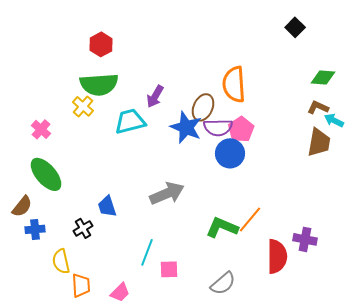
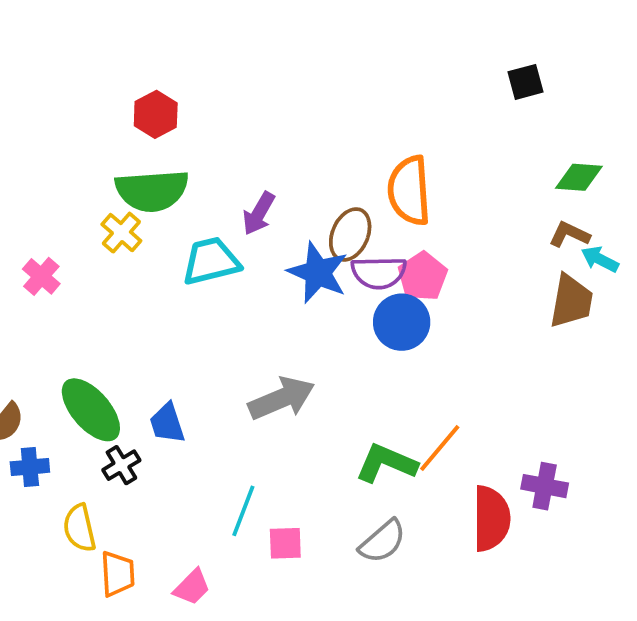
black square: (295, 27) -> (526, 82), turned 30
green ellipse: (46, 174) -> (91, 410), moved
gray semicircle: (223, 283) -> (383, 541), moved

